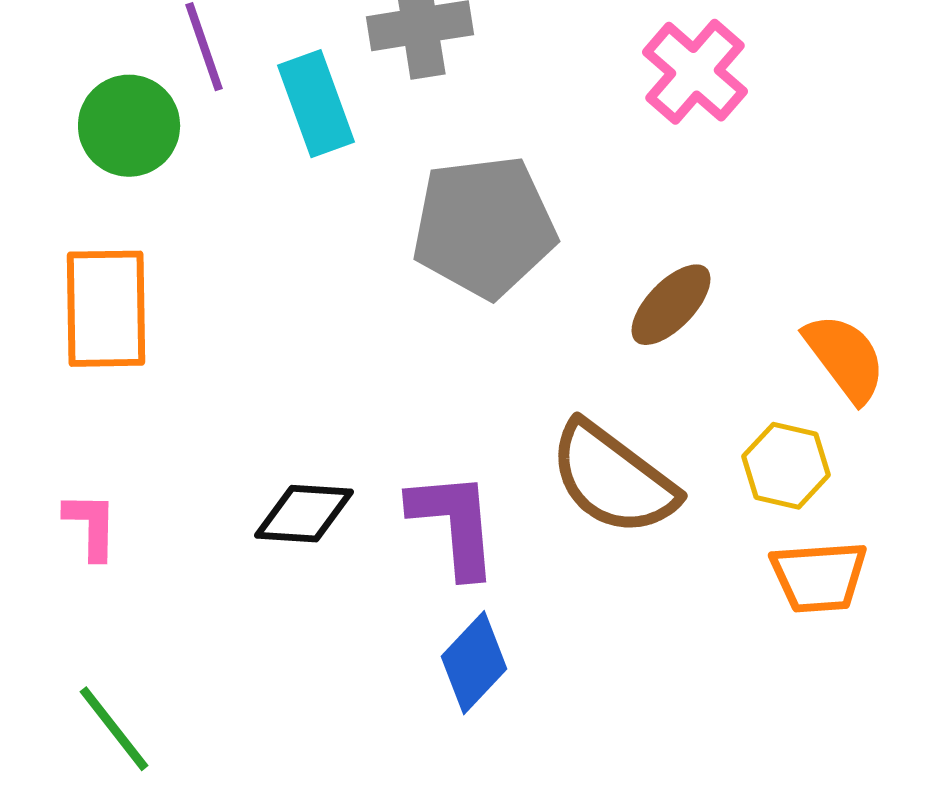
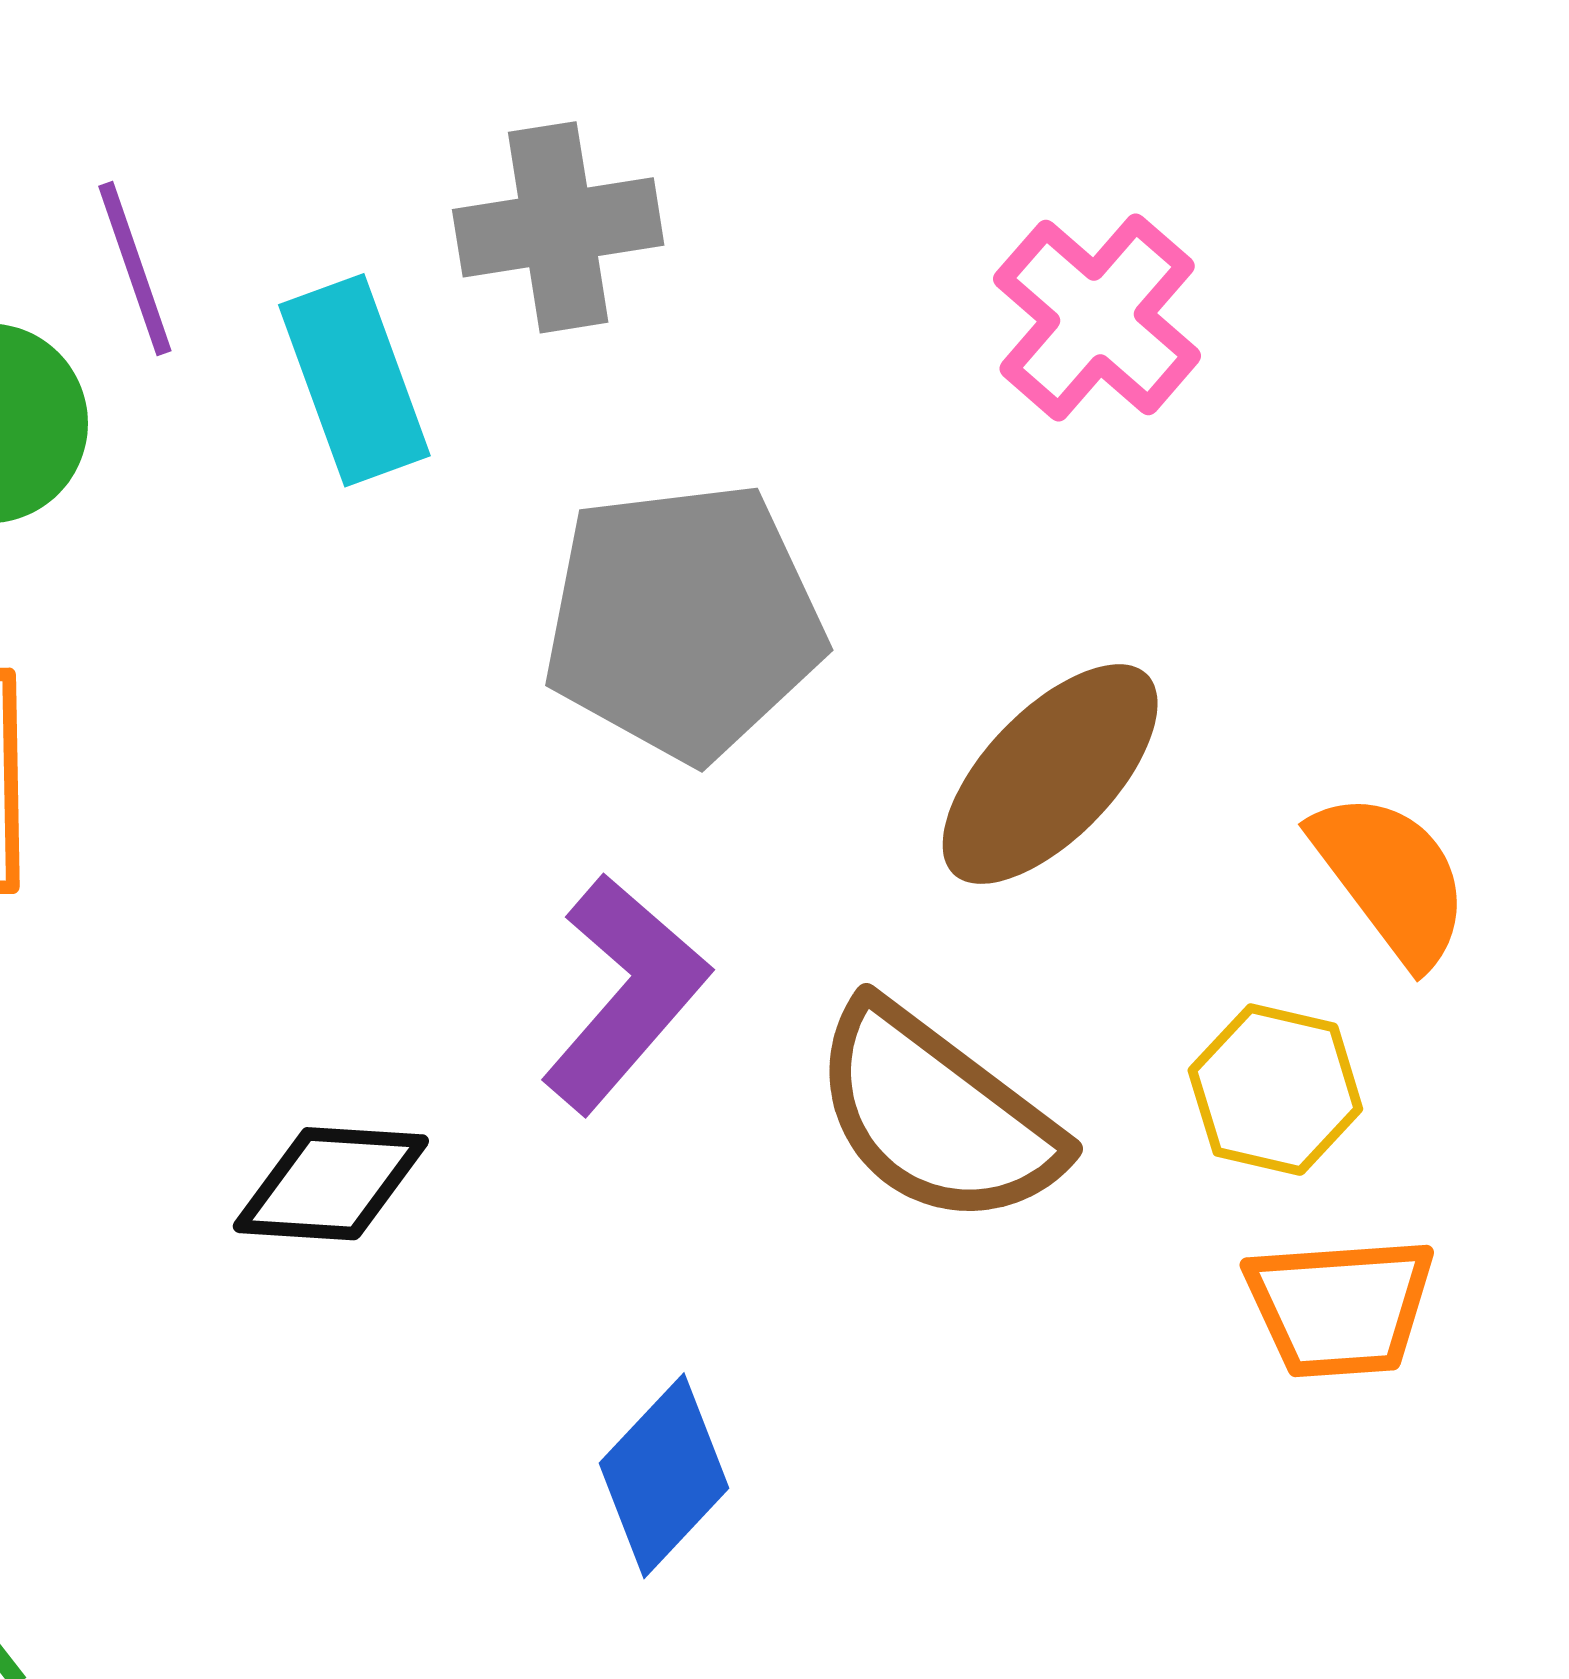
brown ellipse: (671, 305) -> (1050, 774), size x1.4
purple L-shape: (454, 524) -> (625, 994), moved, turned 46

